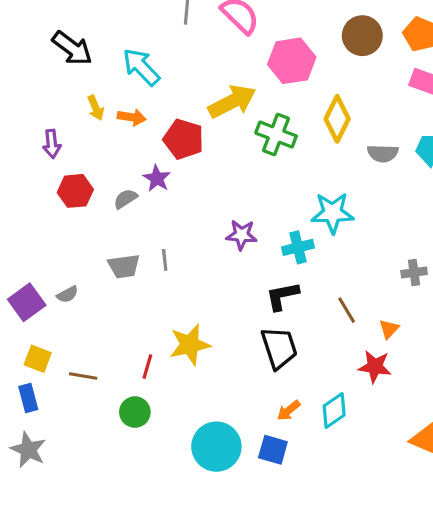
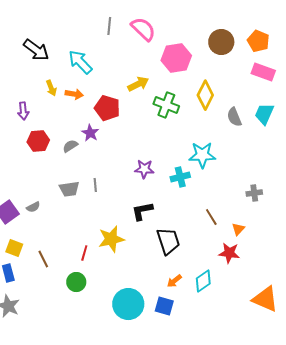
yellow arrow: (232, 102) -> (138, 84), size x0.7
gray semicircle: (383, 153) -> (234, 117), turned 66
black L-shape: (282, 296) -> (142, 211), moved
brown line: (83, 376) -> (43, 259), turned 54

